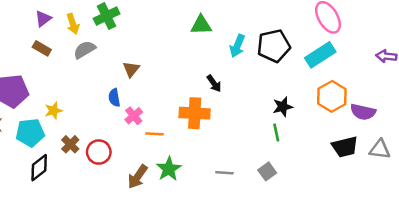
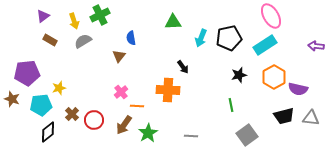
purple triangle: (43, 19) -> (43, 16), moved
blue semicircle: (114, 98) -> (131, 38), moved
black star: (283, 107) -> (239, 75), moved
gray square: (267, 171) -> (247, 135), moved, size x1.5
brown arrow: (138, 177) -> (124, 125), moved

